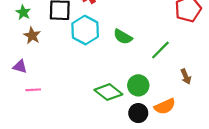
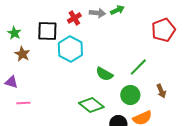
green semicircle: (123, 37) -> (104, 74), moved
green circle: (138, 85) -> (130, 95), moved

